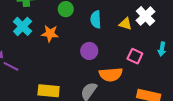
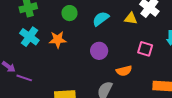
cyan semicircle: (96, 20) -> (101, 19), turned 66
orange semicircle: (111, 75) -> (124, 71), size x0.7

